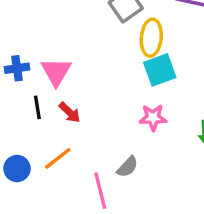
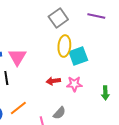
yellow ellipse: (151, 38) -> (64, 46), moved
red arrow: (70, 112) -> (53, 81), moved, turned 128

